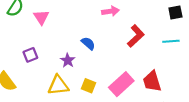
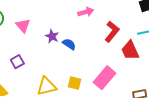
purple star: (68, 60) -> (52, 36), moved
red trapezoid: (152, 81) -> (130, 50), moved

